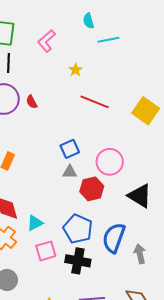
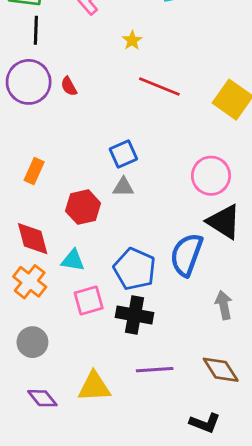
pink circle: (110, 162) -> (211, 176), moved
red hexagon: (92, 189) -> (83, 207), moved
cyan triangle: (35, 223) -> (73, 260), turned 36
blue semicircle: (114, 238) -> (186, 255), moved

